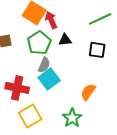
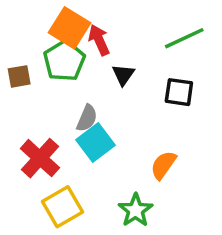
black triangle: (65, 40) -> (123, 75), turned -48
green pentagon: (39, 43) -> (64, 61), moved
red cross: (17, 88) -> (40, 158), turned 30

